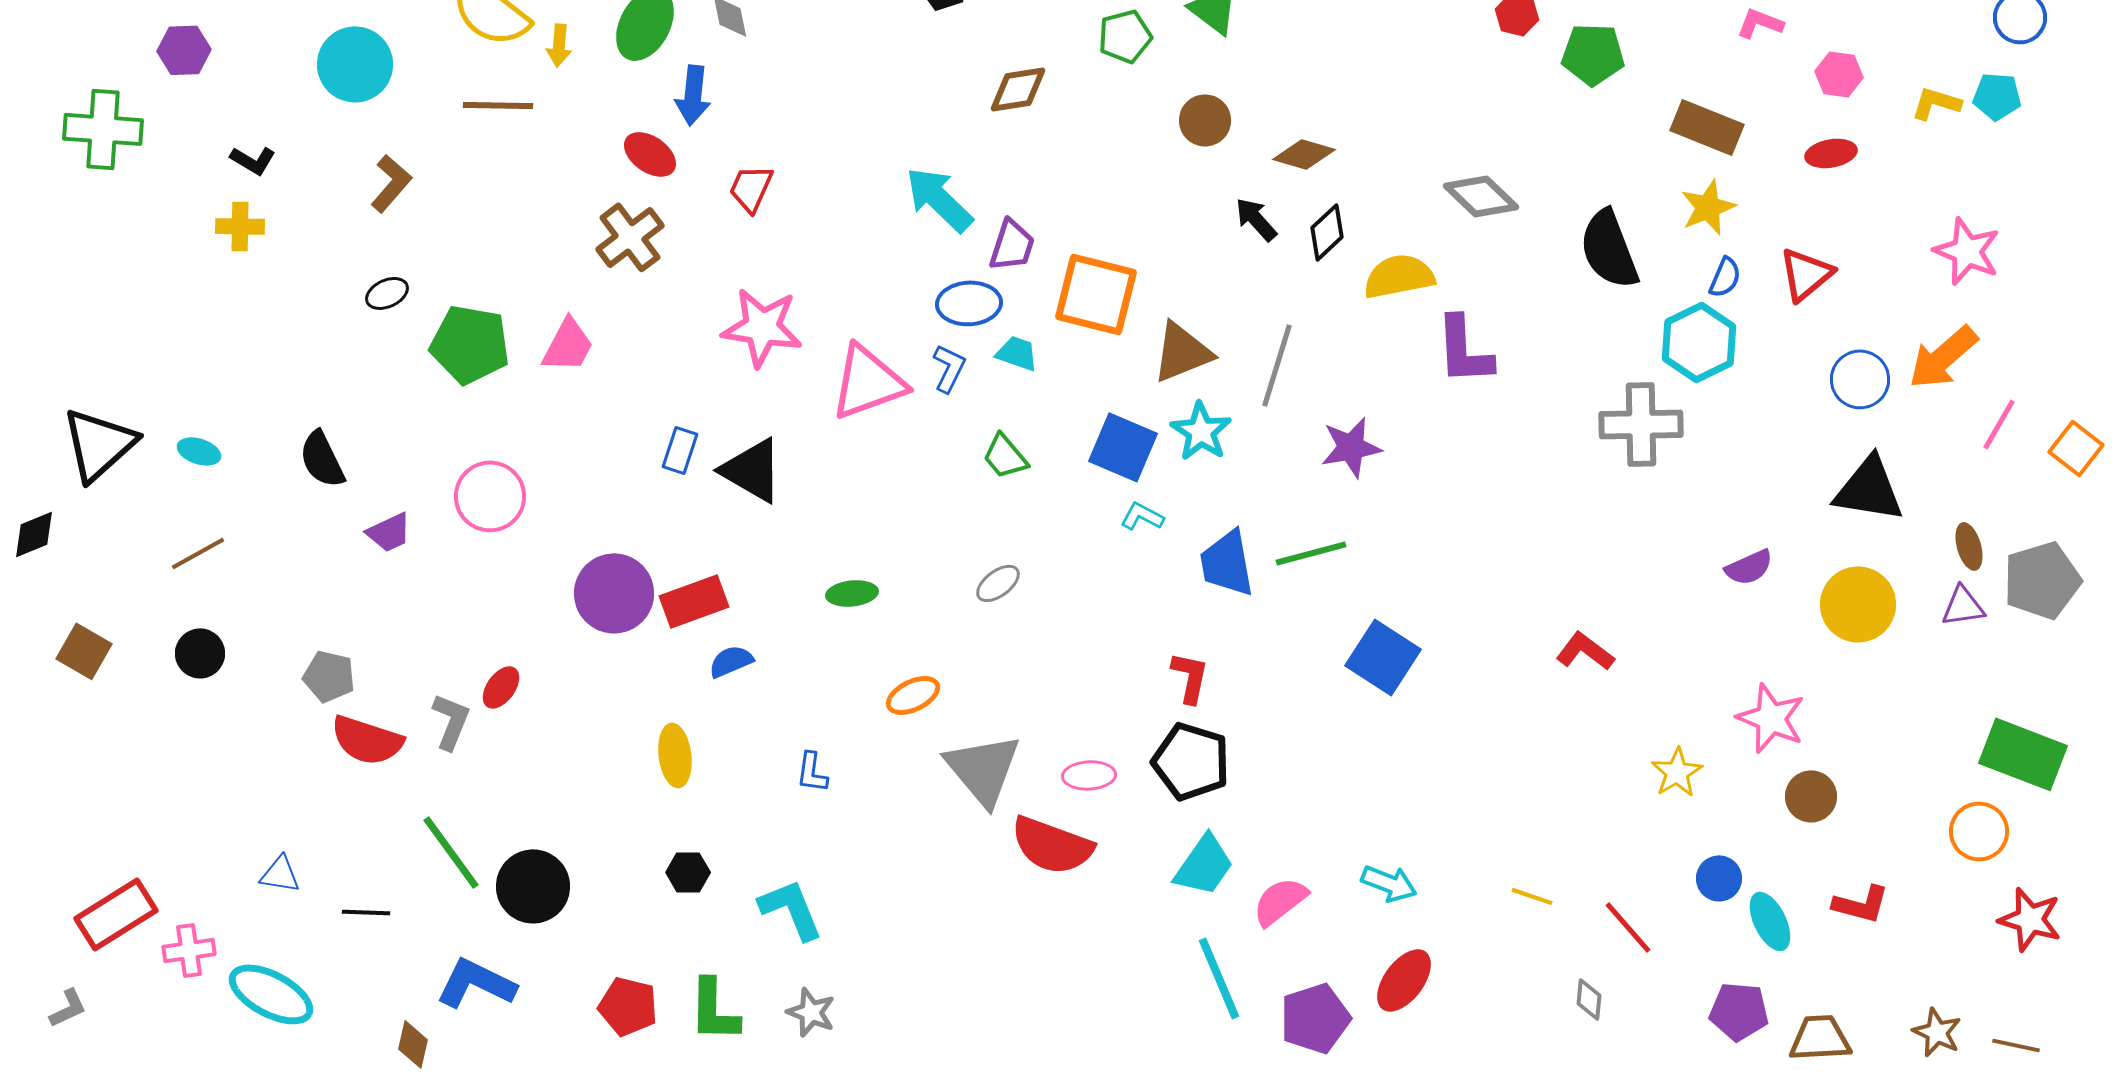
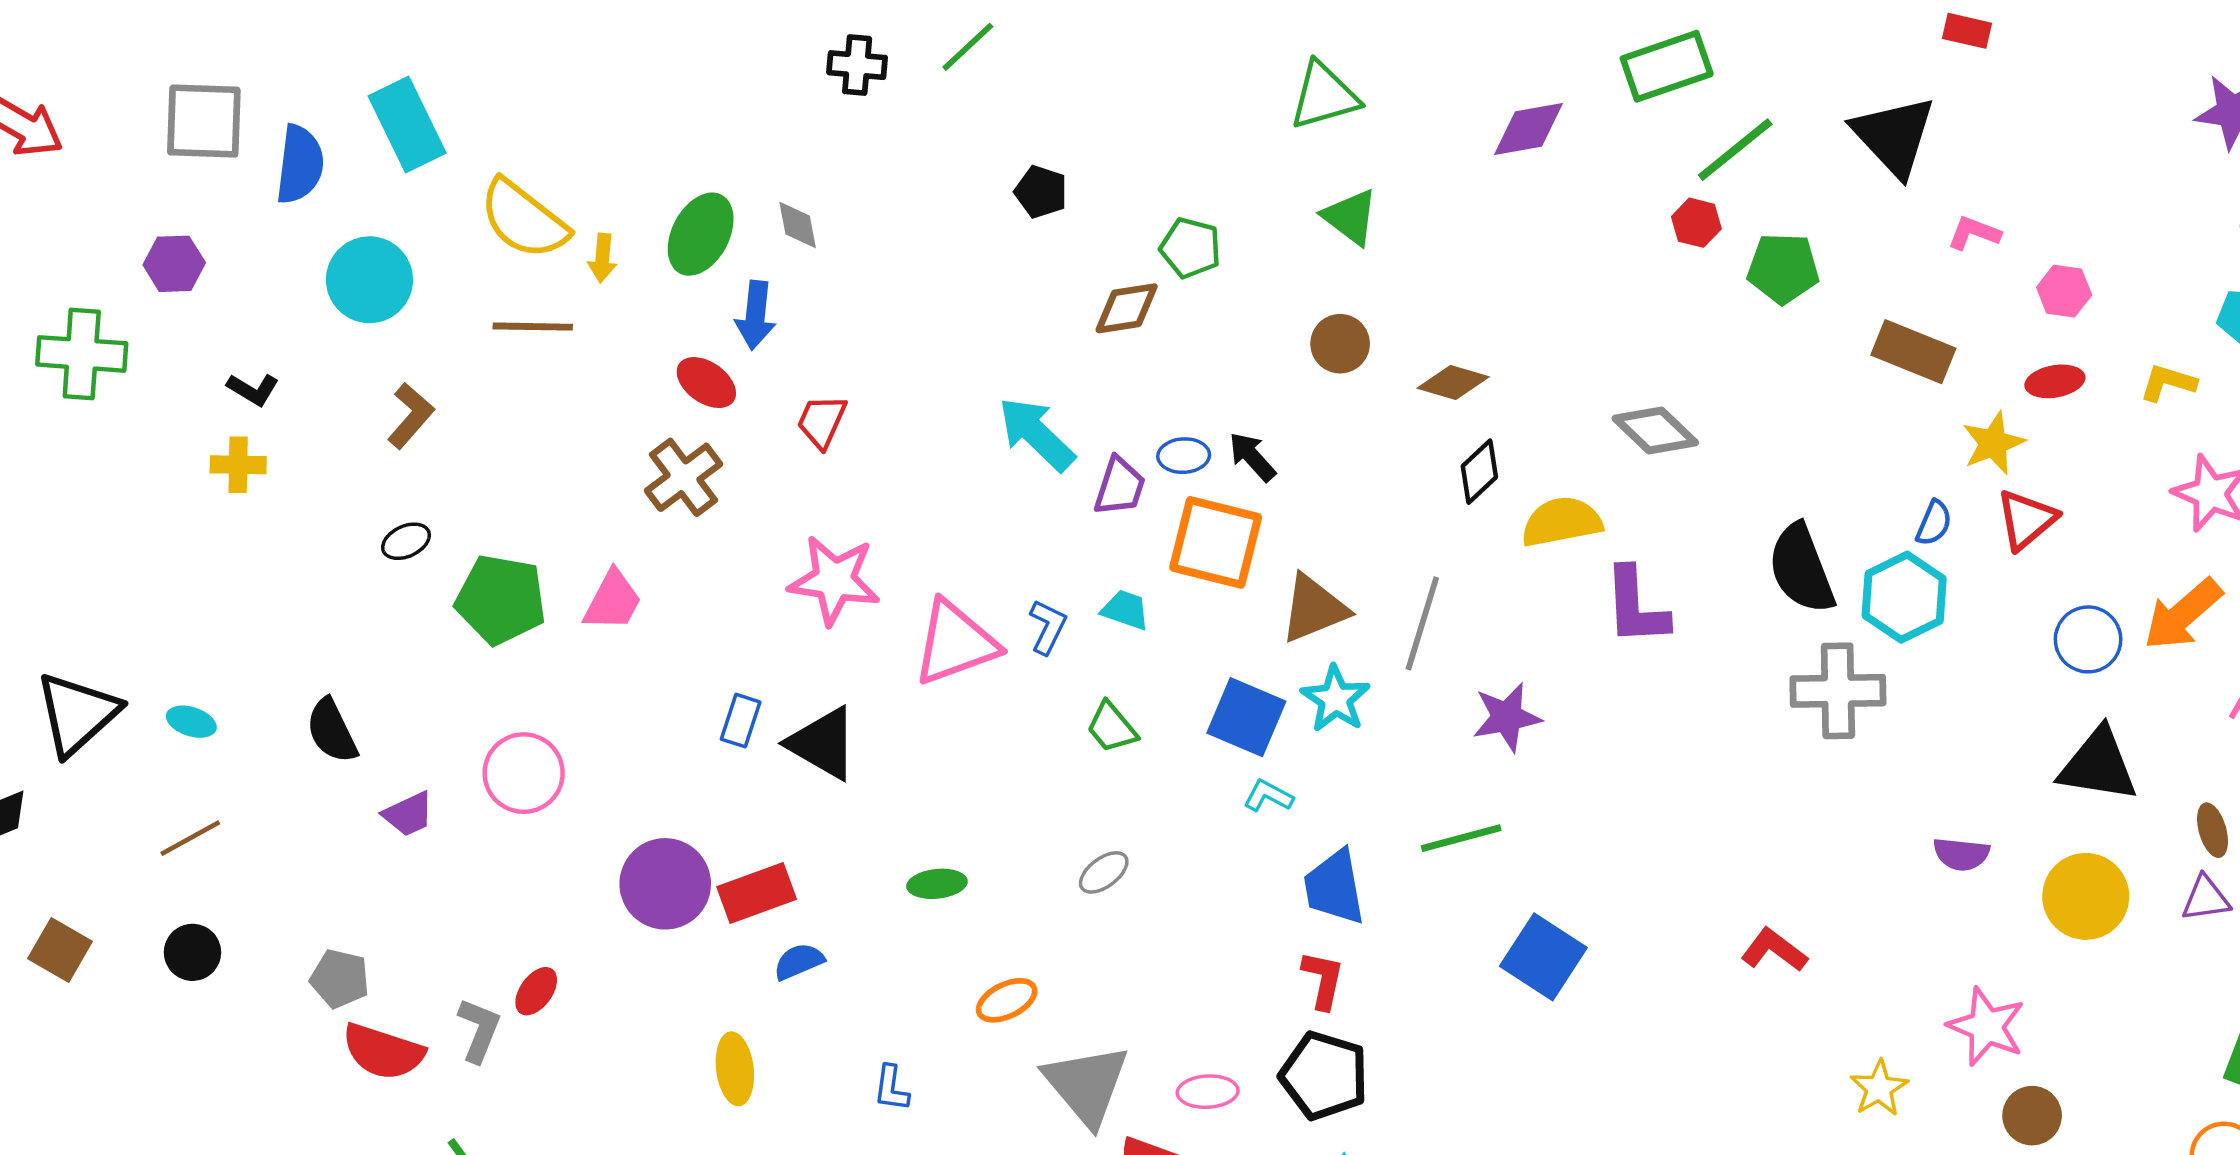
green pentagon: (1125, 36) -> (1191, 248), moved, turned 30
yellow L-shape: (1936, 103) -> (2168, 383), moved
yellow star: (1708, 207) -> (1993, 443), moved
black arrow: (1256, 219) -> (1252, 457), moved
black semicircle: (1609, 249) -> (1801, 569), moved
blue ellipse: (969, 303) -> (1184, 456), moved, size x0.7
blue trapezoid: (1227, 563) -> (1334, 887), moved
purple semicircle: (1749, 567) -> (1961, 854), turned 30

